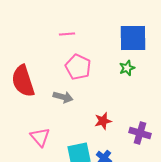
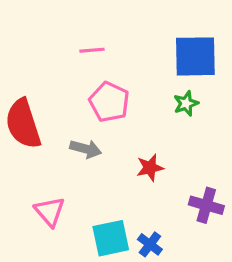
red star: (103, 121) -> (150, 168), moved

